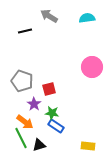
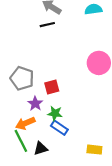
black line: (25, 31) -> (47, 25), moved
orange arrow: (25, 122) -> (25, 123), turned 120

